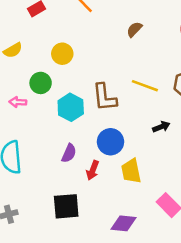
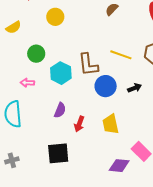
yellow circle: (62, 54) -> (55, 17), moved
pink arrow: (18, 102) -> (27, 83), moved
blue circle: (111, 142) -> (106, 86), moved
purple diamond: (124, 223) -> (119, 166), moved

